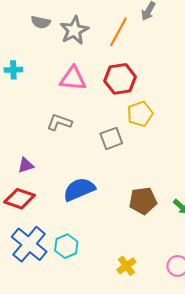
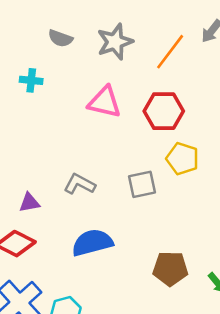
gray semicircle: (41, 22) -> (60, 38), moved
yellow pentagon: (140, 114) -> (182, 159), turned 30
gray L-shape: (59, 122) -> (80, 184), moved

